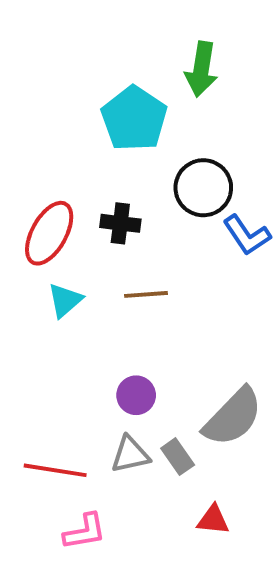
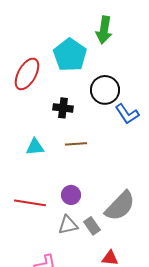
red ellipse: (49, 233) -> (27, 74), moved
cyan triangle: (65, 300) -> (35, 147), turned 36
red line: (55, 470) -> (30, 203), moved

